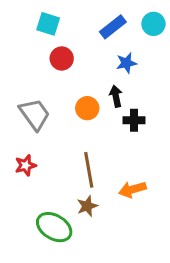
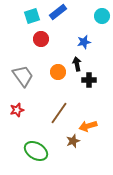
cyan square: (48, 24) -> (32, 16), turned -35
blue rectangle: (113, 27) -> (58, 12), moved
brown line: (89, 170) -> (59, 113), turned 45
brown star: (87, 206) -> (73, 141), moved

